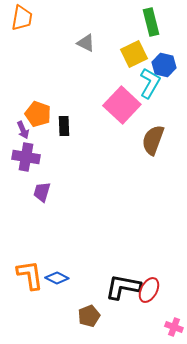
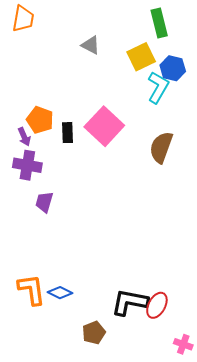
pink square: (122, 105) -> (104, 126), moved

